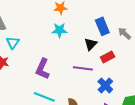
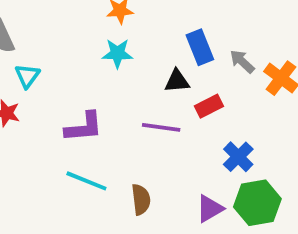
black triangle: (91, 44) -> (177, 81), turned 40
purple L-shape: (43, 69) -> (84, 127), turned -120
blue cross: (105, 85) -> (238, 157), moved

